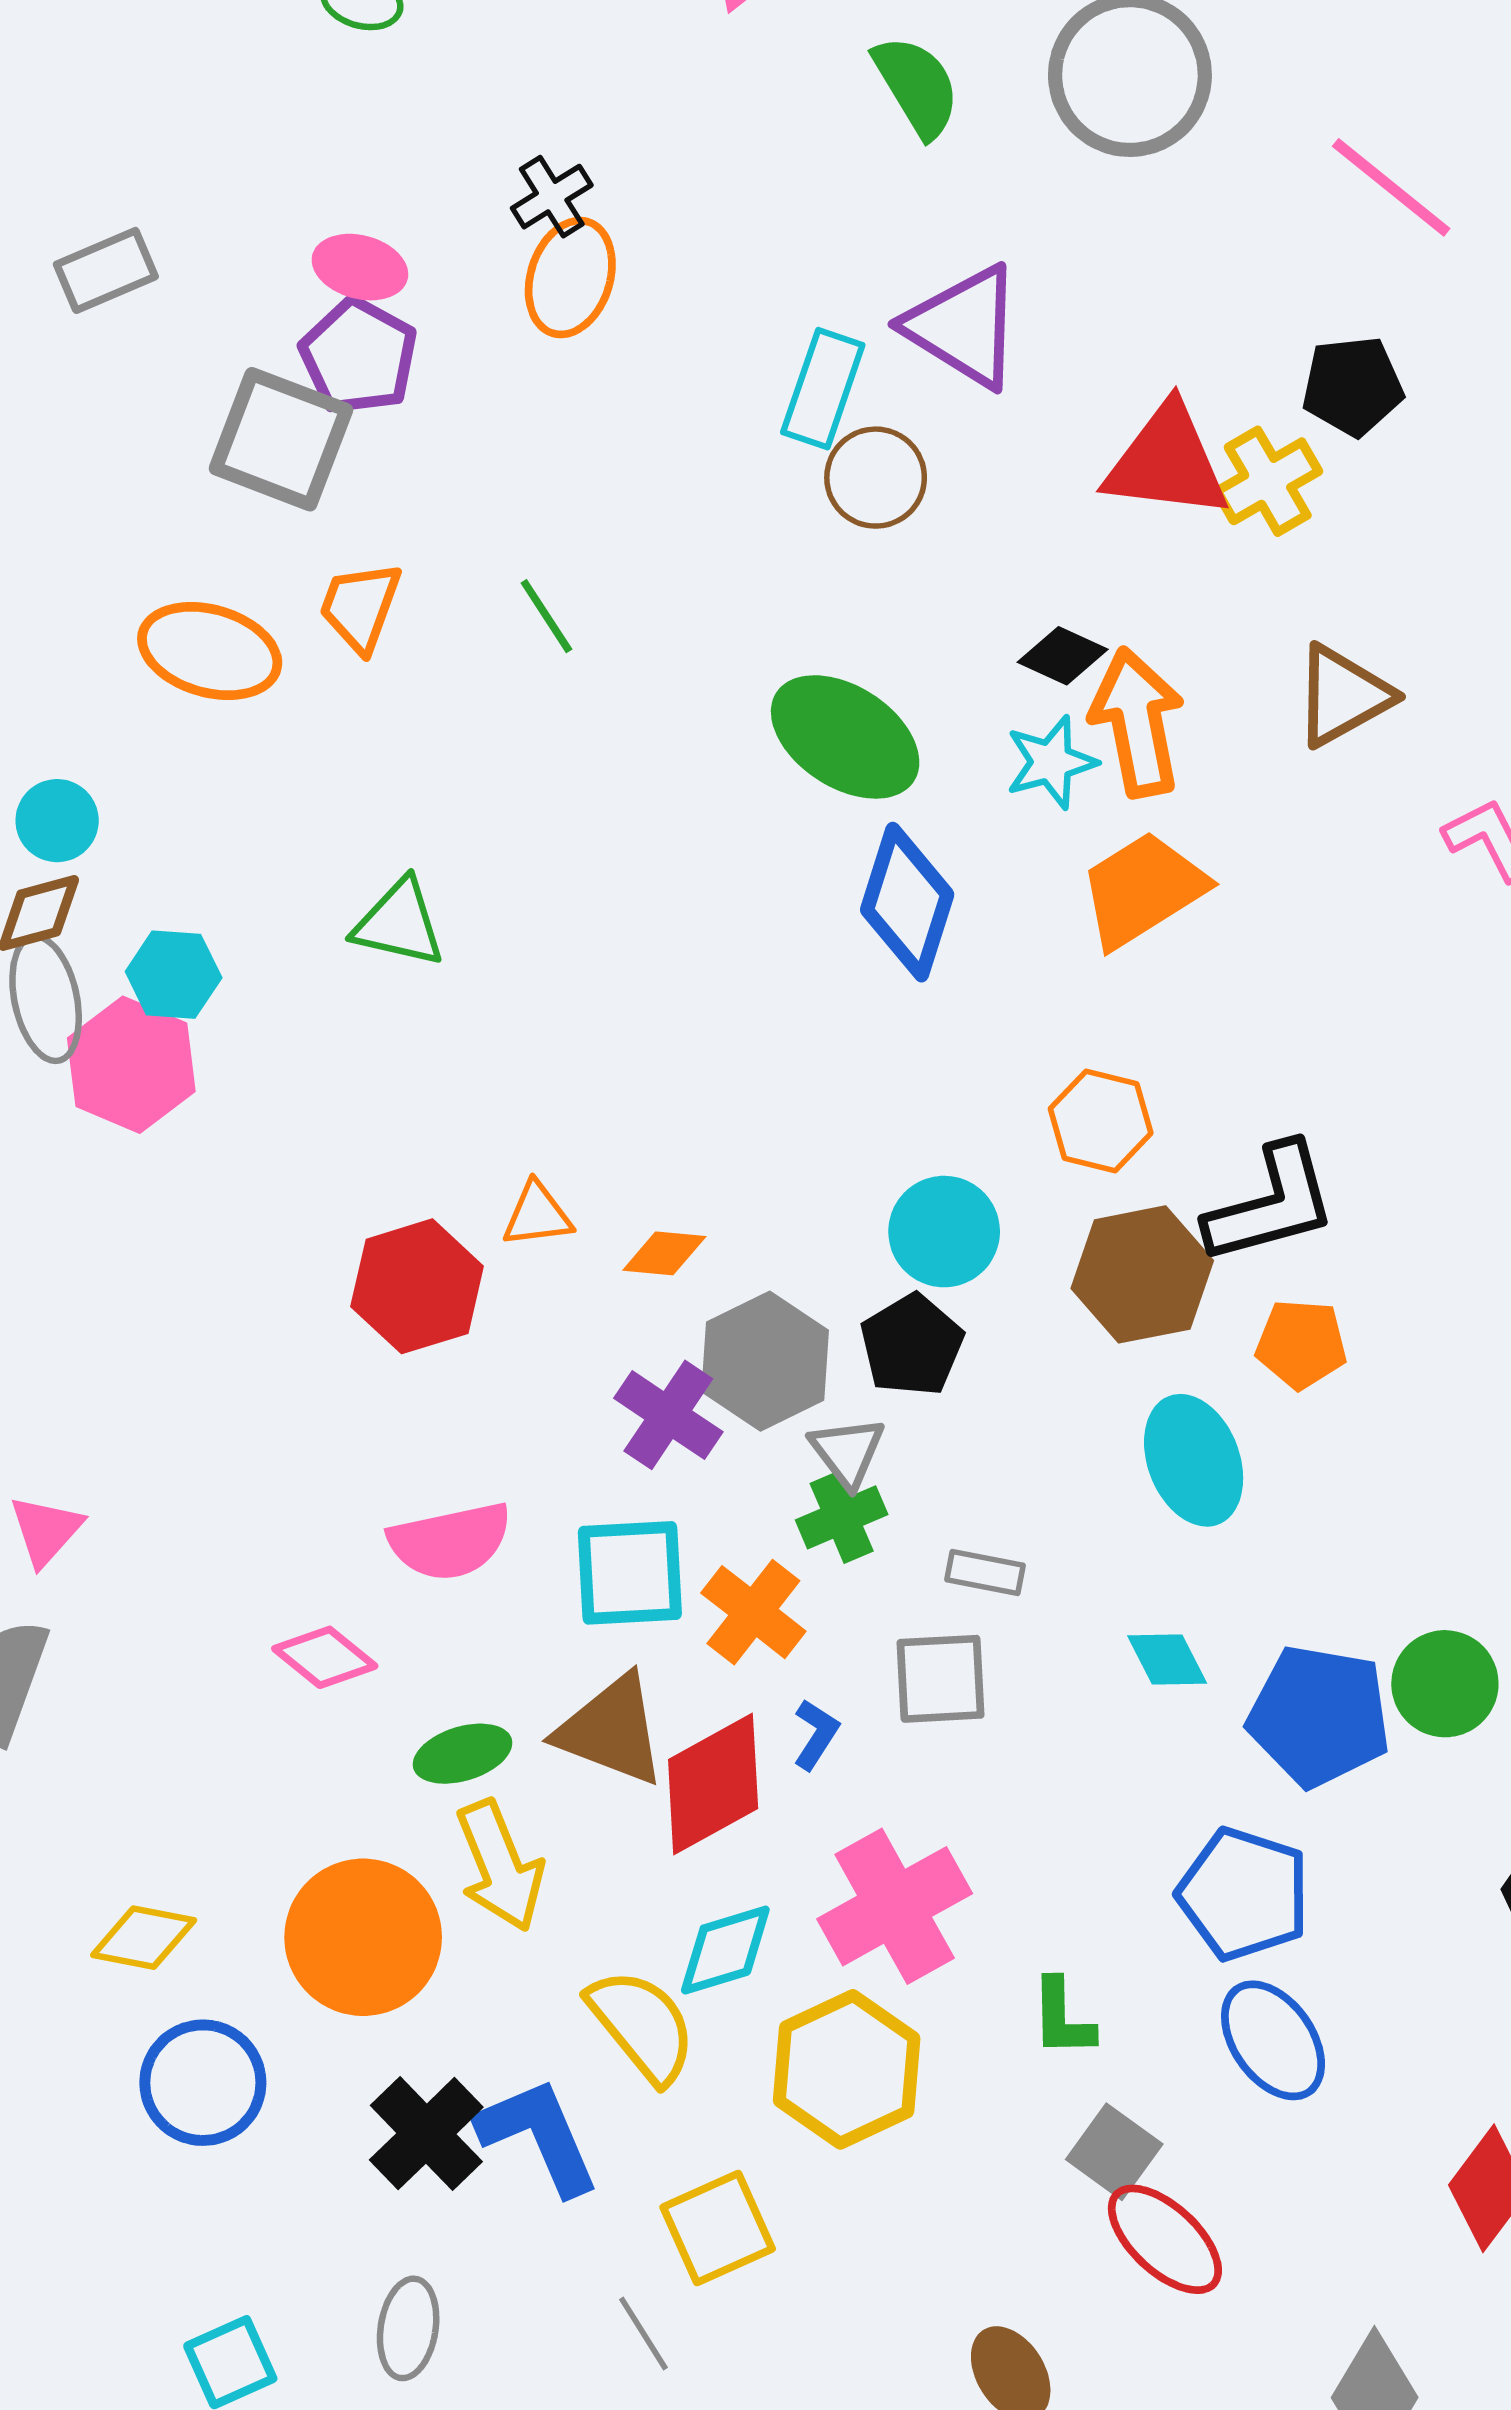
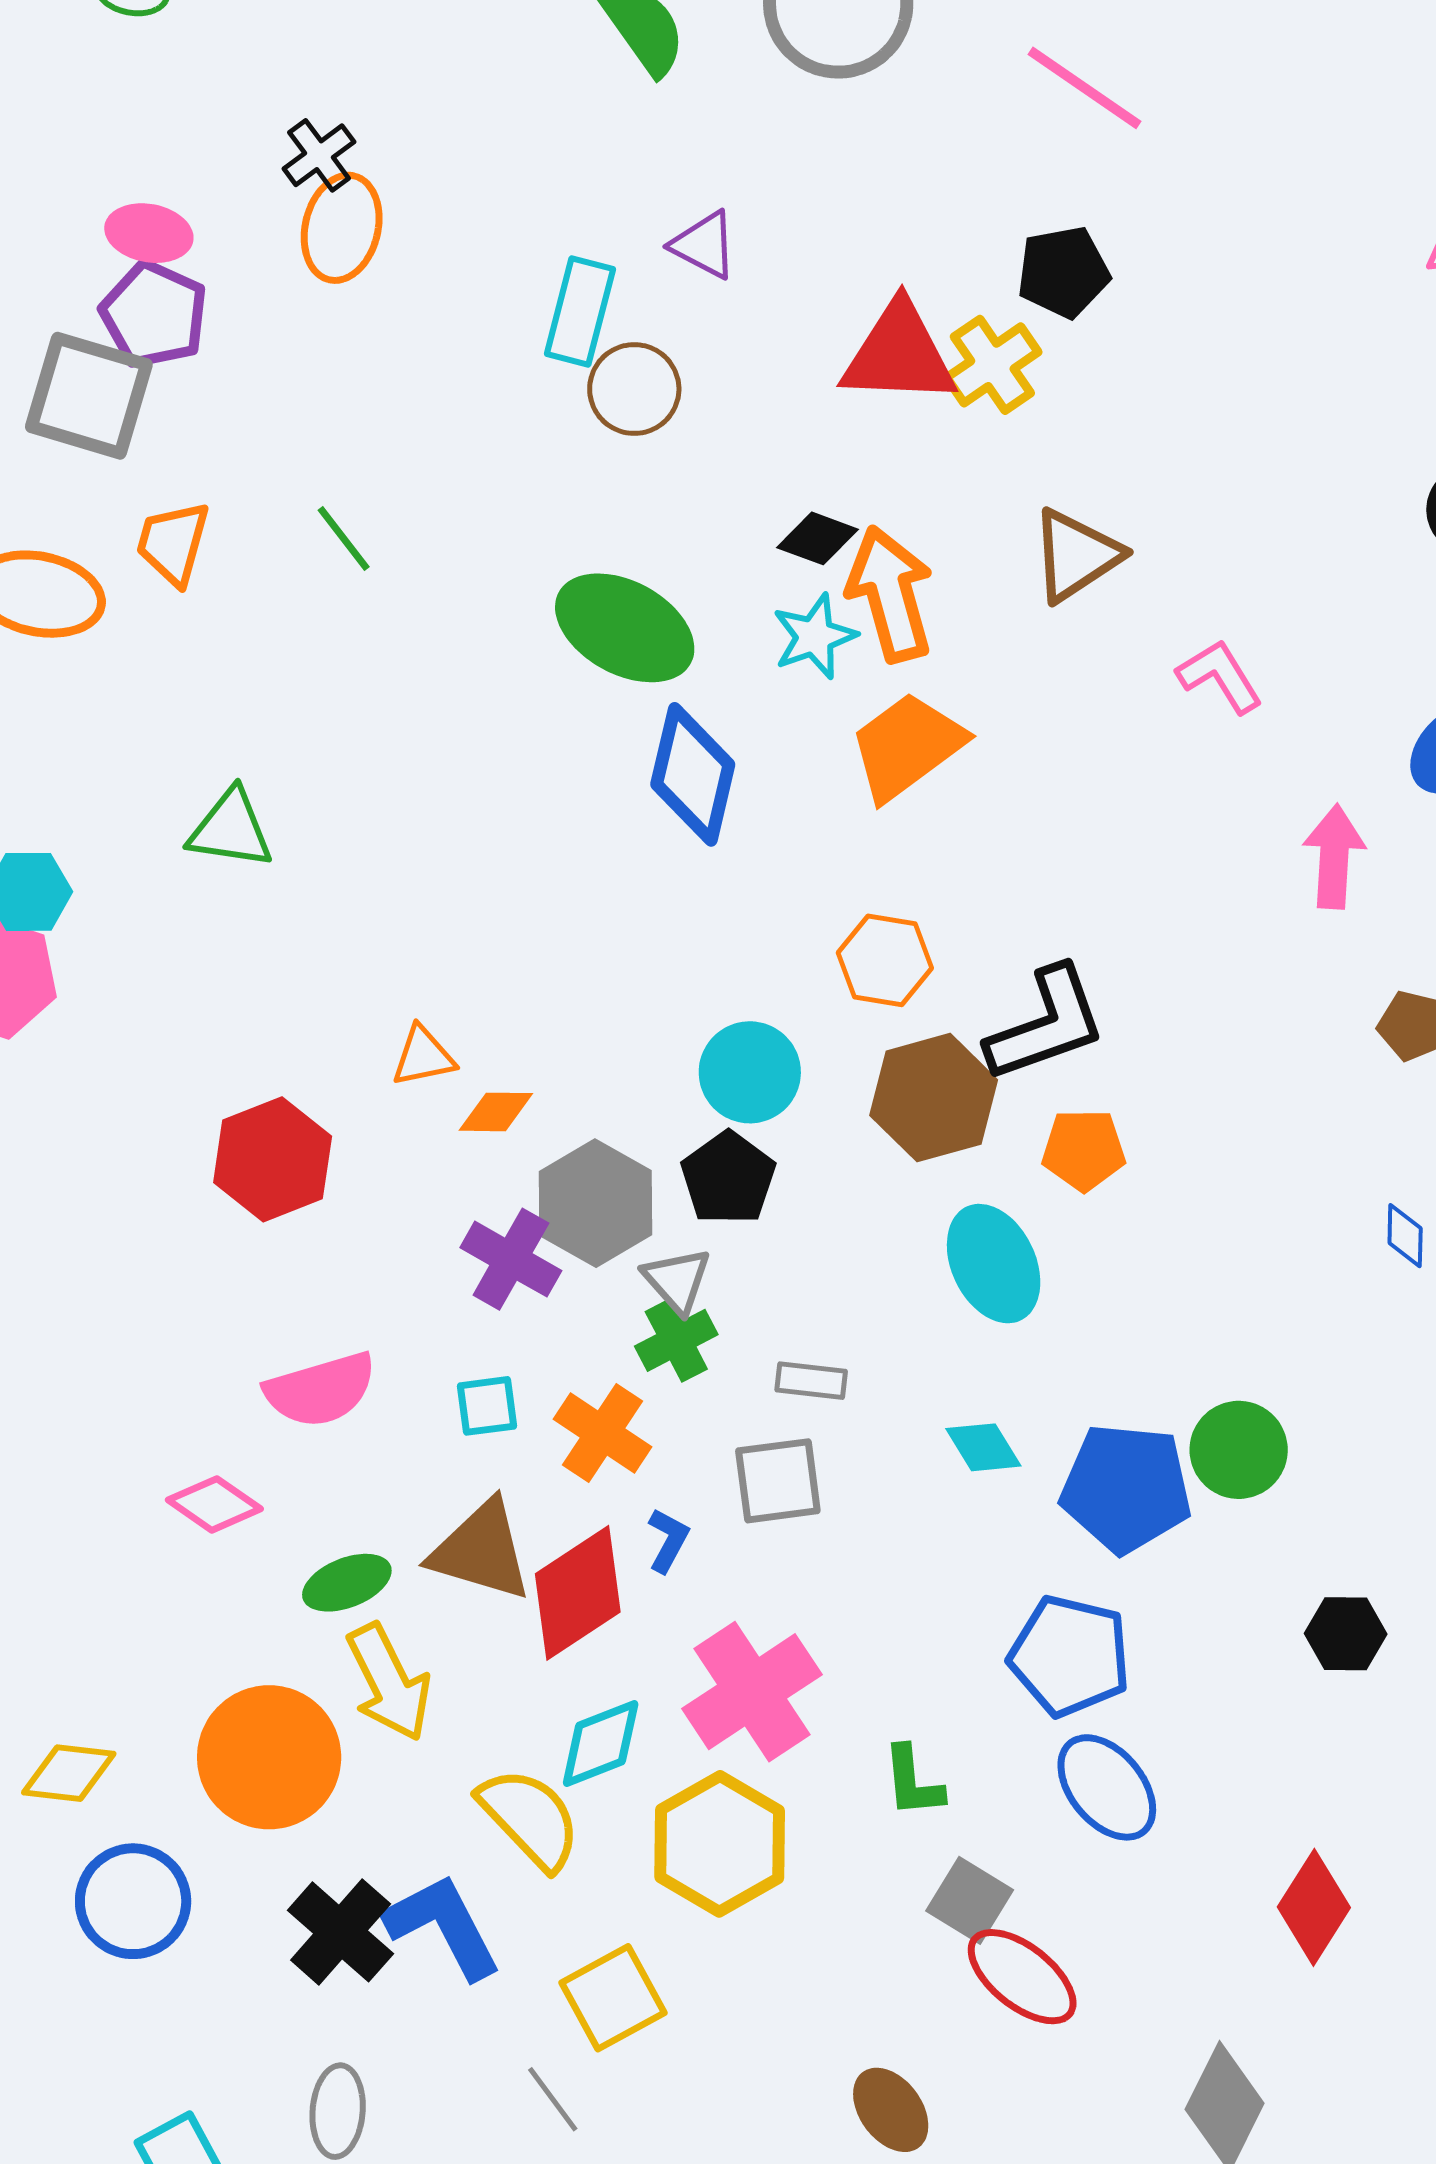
purple triangle: (964, 327) -> (704, 245), size x0.6
orange triangle: (537, 1215) -> (423, 1056), moved
cyan square: (630, 1573) -> (487, 1406), size x0.6

